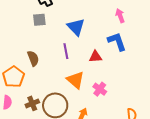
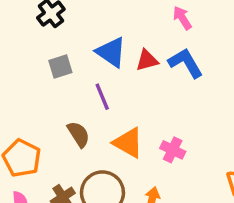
gray square: (39, 20) -> (60, 67), moved
red triangle: (96, 57) -> (147, 60), moved
brown semicircle: (33, 58) -> (78, 134), moved

